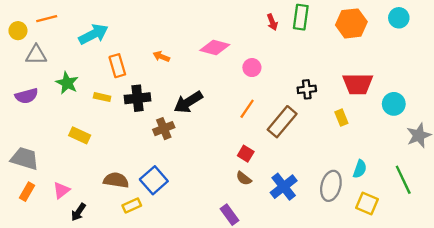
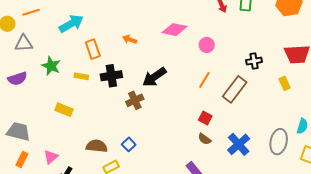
blue square: (154, 180) -> (129, 144), size x0.6

